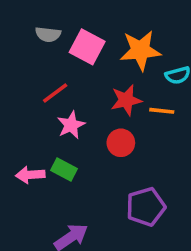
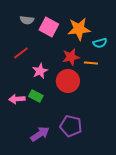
red line: (55, 93) -> (21, 53), moved
red circle: (121, 143) -> (68, 81), size x1.5
purple pentagon: (146, 207) -> (71, 126), moved, turned 30

